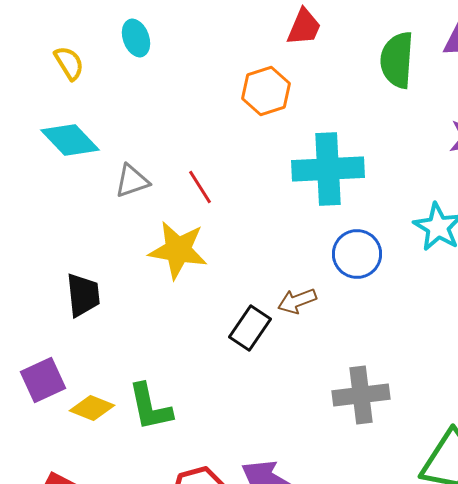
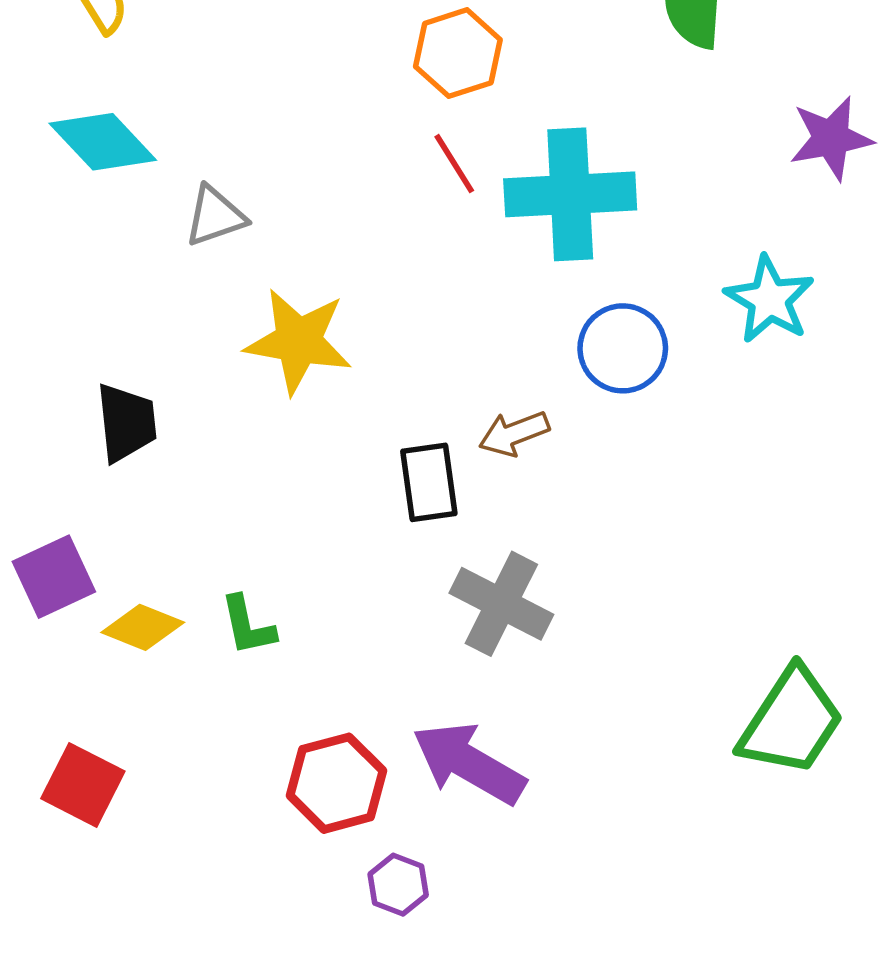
red line: (200, 187) -> (454, 164), moved
black rectangle: (250, 328) -> (429, 482), turned -42
gray cross: (361, 395) -> (501, 604), moved, turned 34
green L-shape: (150, 407) -> (248, 626), size x0.7

